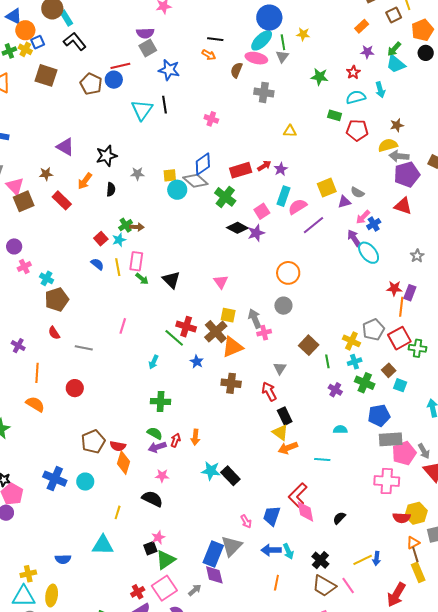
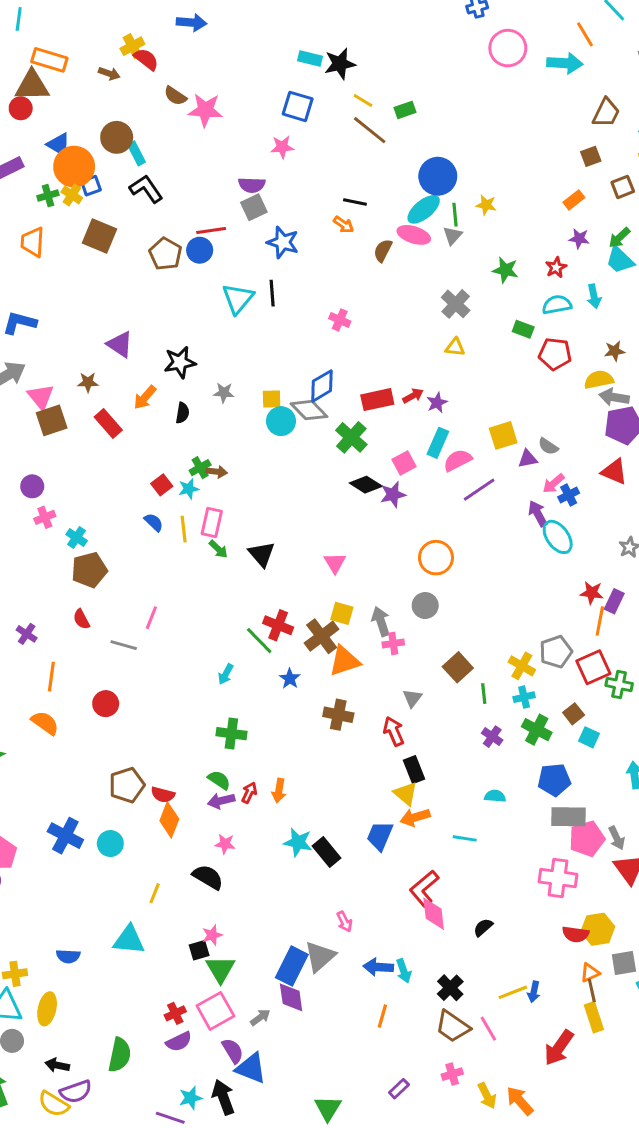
orange circle: (25, 30) -> (74, 167), size x1.4
gray cross: (264, 92) -> (456, 304), moved, turned 30
pink line: (123, 326) -> (151, 618), moved
blue trapezoid: (272, 516) -> (380, 836), moved
green triangle: (166, 560) -> (220, 969), turned -30

